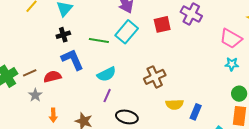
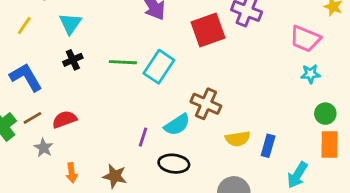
red square: (162, 24) -> (208, 30), size x1.4
cyan rectangle: (127, 32) -> (159, 67), moved
blue L-shape: (72, 60) -> (26, 77), moved
cyan semicircle: (107, 74) -> (177, 125), moved
brown cross: (155, 77) -> (206, 104), turned -35

